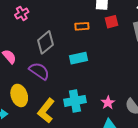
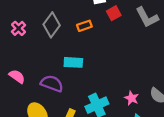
gray diamond: (46, 42) -> (52, 25), moved
cyan rectangle: (78, 58) -> (73, 62), moved, turned 30

